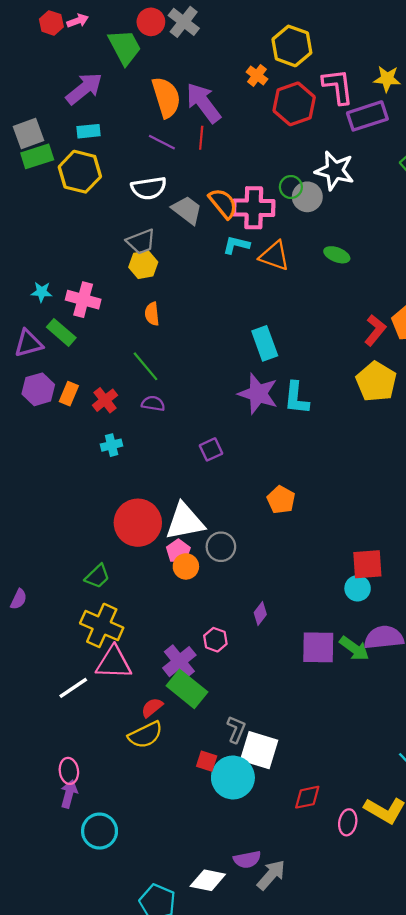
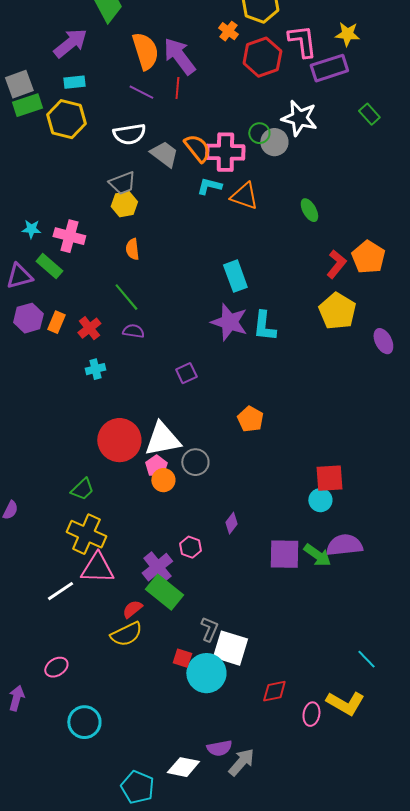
green ellipse: (337, 255) -> (309, 210), moved, turned 40
pink ellipse: (69, 771) -> (56, 667), turned 65
purple arrow: (69, 794) -> (16, 698), moved

